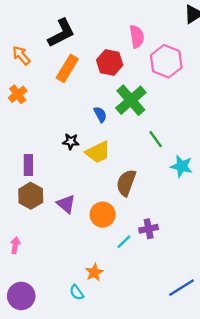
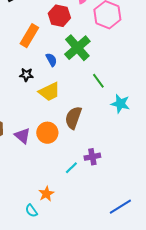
orange rectangle: (67, 68) -> (29, 36), moved
black star: (71, 141) -> (26, 75), moved
orange circle: (103, 215) -> (47, 133), moved

